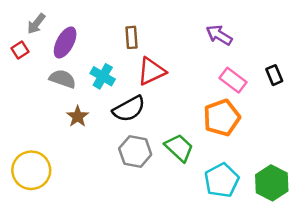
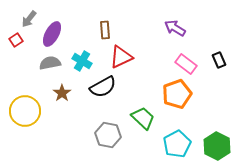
gray semicircle: (63, 79) -> (50, 63), turned -30
gray hexagon: (135, 151) -> (108, 135), moved
yellow circle: (31, 170) -> (25, 111), moved

